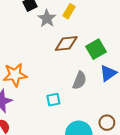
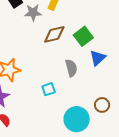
gray star: (47, 18) -> (33, 13), turned -30
gray semicircle: (80, 80) -> (71, 68), turned -30

